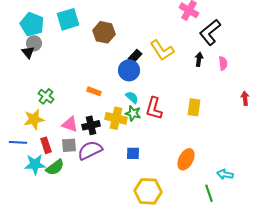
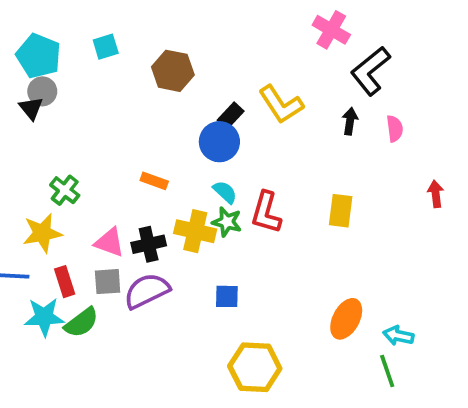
cyan square: (68, 19) -> (106, 47), size x0.6
orange ellipse: (186, 159) -> (346, 319), moved
green line: (209, 193) -> (387, 371), moved

